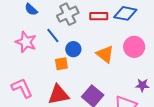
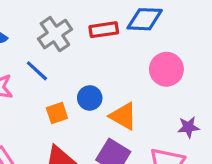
blue circle: (73, 49) -> (90, 98), moved
orange triangle: (105, 54) -> (123, 116), moved

